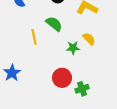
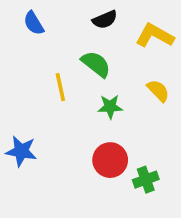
green star: (73, 48) -> (110, 107), moved
blue star: (12, 73) -> (21, 151), turned -30

